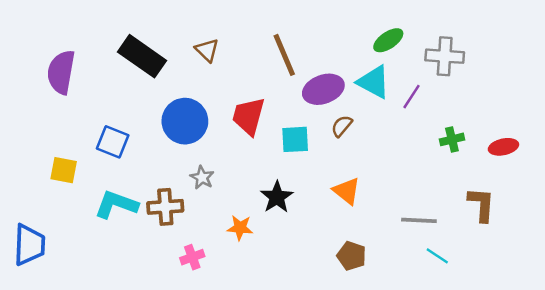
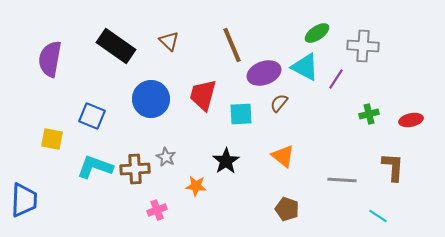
gray star: (202, 177) -> (166, 157), moved
cyan line: (437, 256) -> (378, 216), moved

